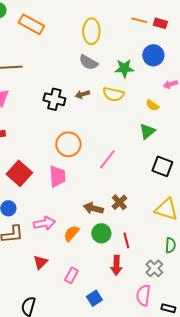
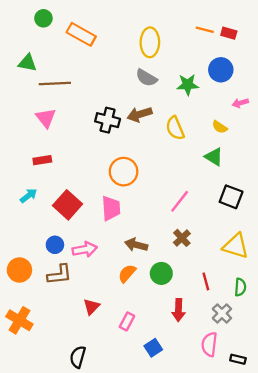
brown arrow: (82, 94) -> (140, 114), size x1.5
yellow semicircle: (113, 94) -> (175, 128), moved, turned 55
green triangle: (147, 131) -> (214, 157), turned -48
pink line: (107, 159) -> (180, 201), moved
brown arrow: (93, 208) -> (136, 245), moved
pink arrow: (44, 223) -> (85, 249), moved
red line: (126, 240) -> (206, 281), moved

